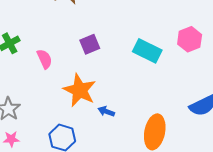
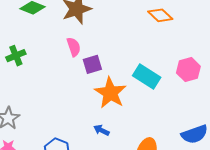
pink semicircle: (44, 59) -> (74, 47), moved
orange star: (80, 90) -> (110, 93), moved

